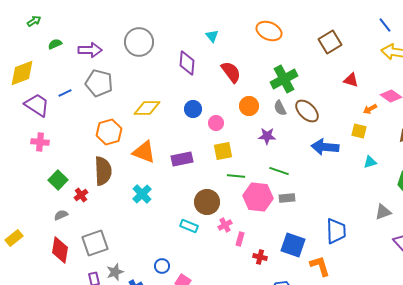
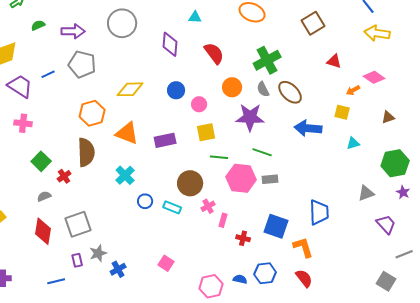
cyan triangle: (212, 36) -> (195, 17), turned -48
purple star: (267, 136) -> (250, 117), size x1.6
blue circle: (162, 266) -> (145, 201), moved

